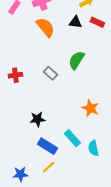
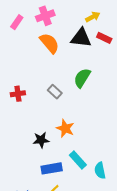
black triangle: (75, 22) -> (81, 38), size x1.5
orange star: (90, 108) -> (65, 128), moved
blue rectangle: (47, 146) -> (52, 168), turned -42

